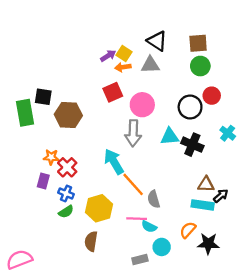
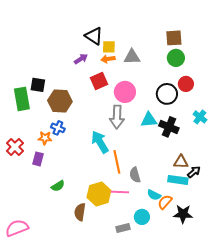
black triangle: (157, 41) -> (94, 36), moved
yellow square: (124, 53) -> (109, 47), turned -32
purple arrow: (108, 56) -> (81, 59), moved
red cross: (67, 167) -> (15, 147), moved
orange line: (133, 184) -> (117, 162), turned 30
blue cross: (66, 193) -> (58, 128), moved
yellow hexagon: (99, 208) -> (99, 194), moved
cyan semicircle: (149, 227) -> (154, 195), moved

